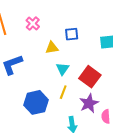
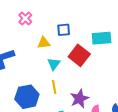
red square: (90, 77) -> (79, 55), moved
yellow line: (63, 92) -> (54, 87), turned -32

